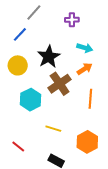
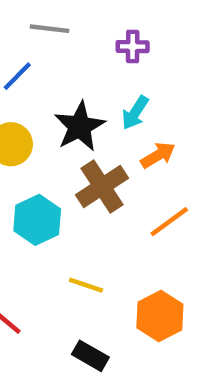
gray line: (34, 13) -> (49, 29), turned 54
cyan arrow: (85, 48) -> (135, 113), moved, turned 105
orange line: (90, 99) -> (169, 222), turned 48

